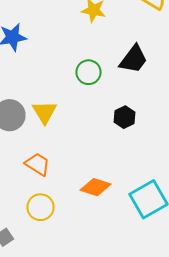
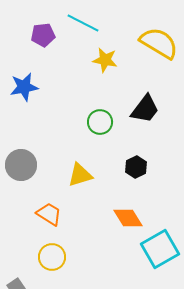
yellow triangle: (44, 112) -> (80, 175), moved, turned 44
orange diamond: (96, 187) -> (128, 218), moved, turned 40

